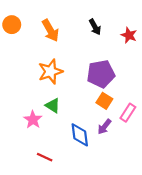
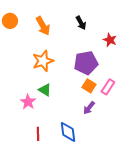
red star: (129, 35) -> (110, 40), moved
pink rectangle: (128, 113) -> (108, 87), moved
blue diamond: (80, 135) -> (68, 132), moved
red line: (45, 157) -> (38, 134), turned 64

